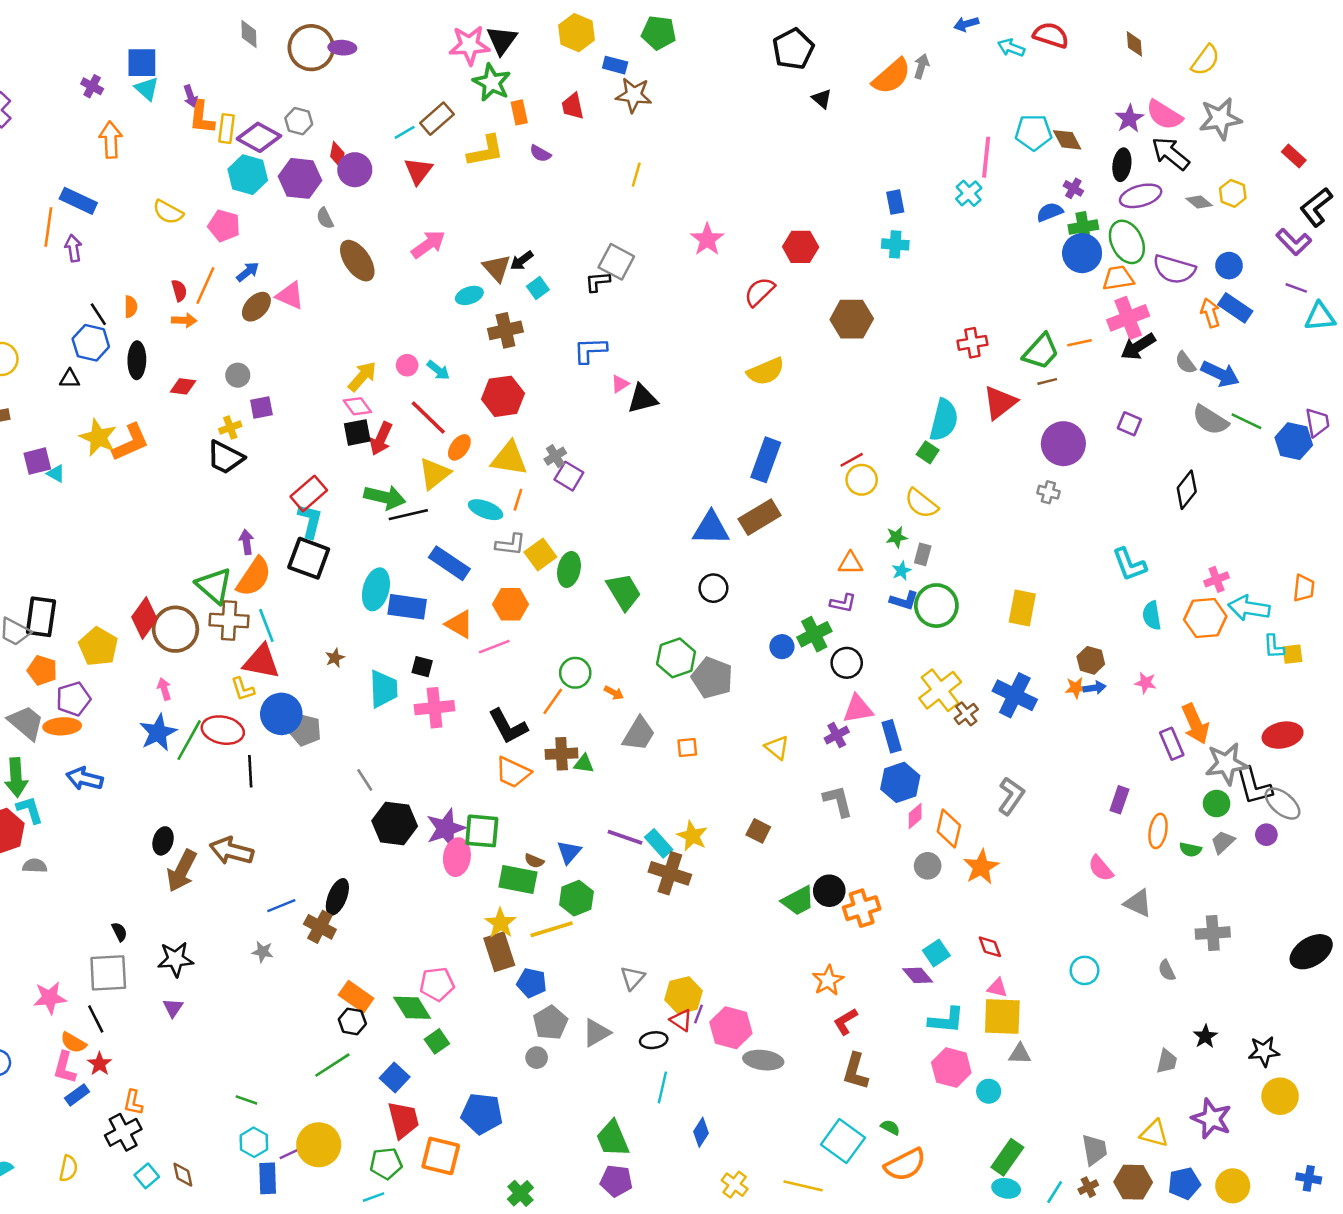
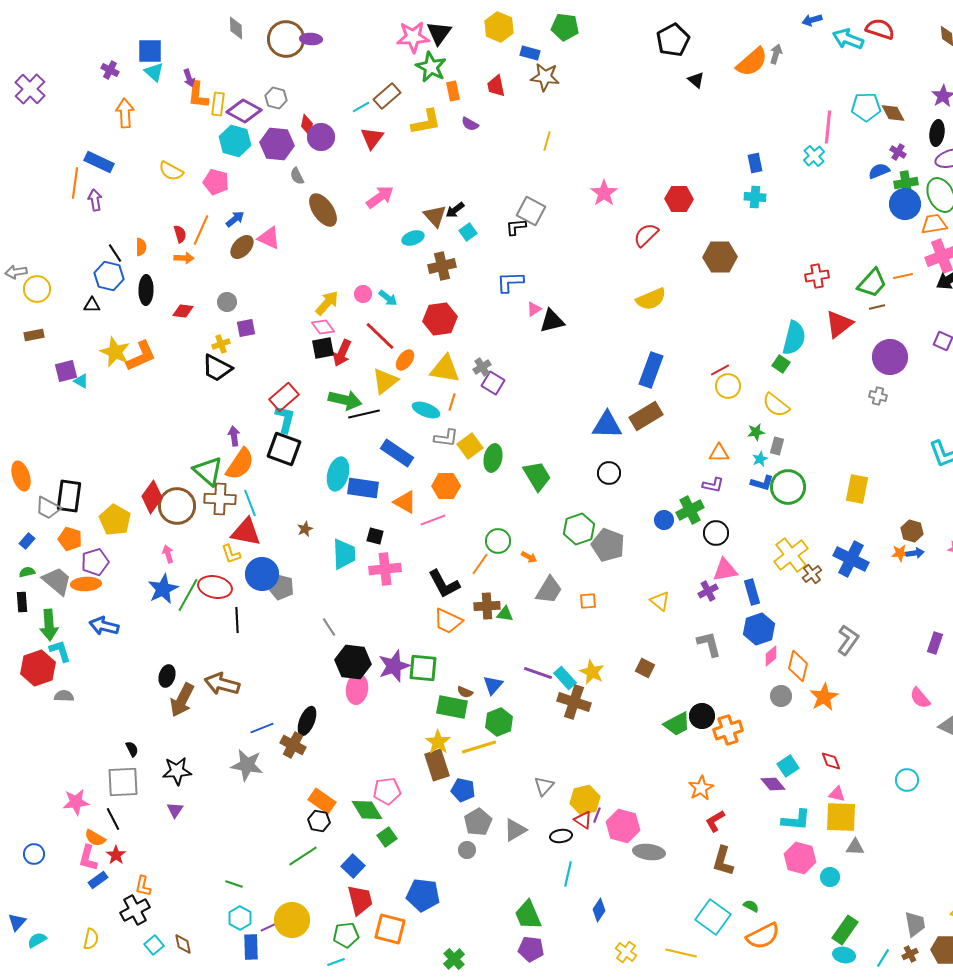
cyan arrow: (1011, 48) -> (848, 39), size x1.4
pink ellipse: (457, 857) -> (357, 689), moved
gray star: (263, 952) -> (247, 765), size x1.8

